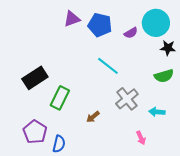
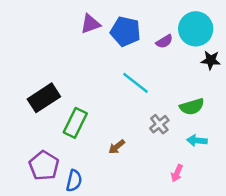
green semicircle: (164, 76) -> (192, 107), moved
gray cross: (127, 99) -> (159, 124), size x0.7
pink arrow: (141, 138) -> (177, 173), turned 48

